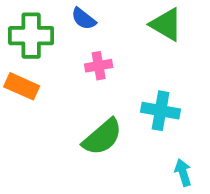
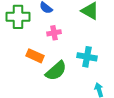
orange rectangle: (22, 86) -> (35, 56), moved

